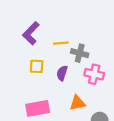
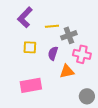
gray cross: (80, 53) -> (69, 35), turned -35
orange triangle: (77, 103) -> (67, 71), moved

